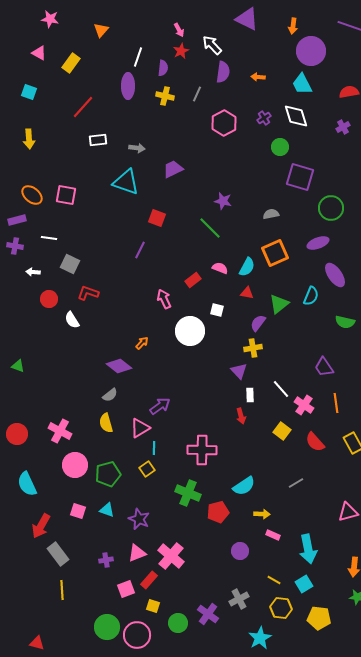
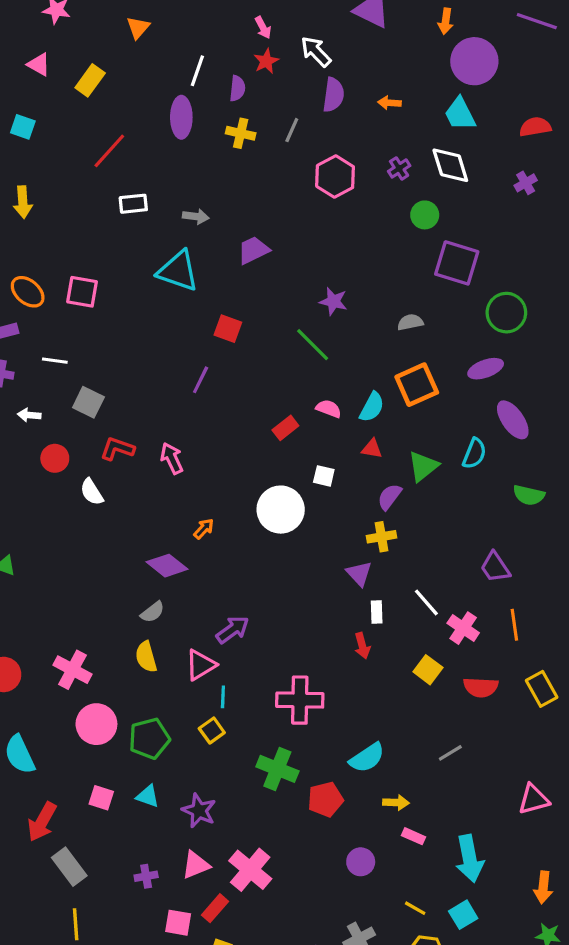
pink arrow: (164, 299) -> (172, 458), moved
red semicircle: (315, 442) -> (481, 687), turned -45
pink square: (126, 589) -> (178, 923), turned 30

